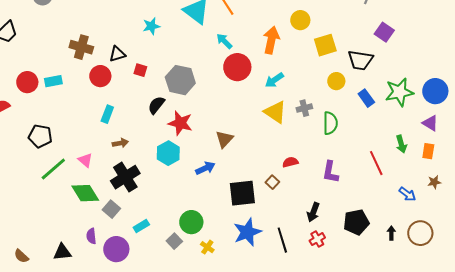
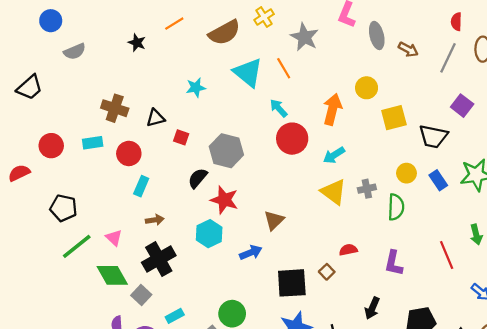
red circle: (100, 76) -> (129, 153), moved
cyan rectangle: (53, 81) -> (93, 143), moved
yellow circle: (336, 81) -> (406, 173), moved

